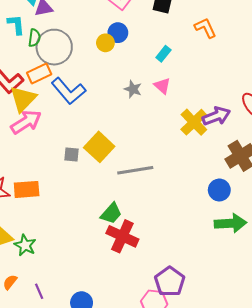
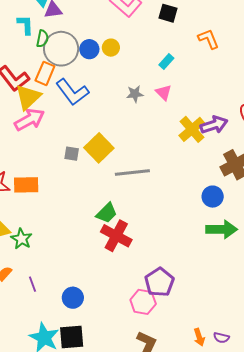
blue circle: (118, 33) -> (89, 49), moved
orange rectangle: (39, 74) -> (45, 73), turned -45
gray star: (133, 89) -> (135, 94), turned -30

